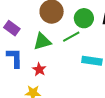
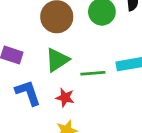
green line: (71, 37) -> (93, 73), moved, turned 42

